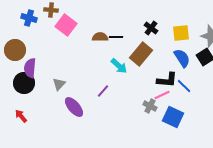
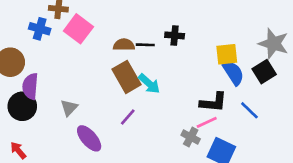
blue cross: (29, 18) -> (40, 29), moved
black cross: (151, 28) -> (175, 35), moved, turned -32
yellow square: (181, 33) -> (227, 54), moved
brown rectangle: (141, 54) -> (126, 77), moved, turned -70
blue line: (184, 86) -> (249, 110), moved

